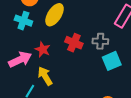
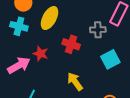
gray cross: (100, 41) -> (98, 30), moved
yellow arrow: (45, 76) -> (75, 82), moved

